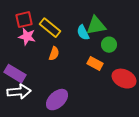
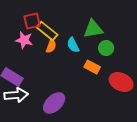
red square: (24, 20) -> (32, 21), moved
cyan semicircle: (83, 33) -> (73, 45), moved
orange semicircle: (54, 54) -> (51, 46), moved

